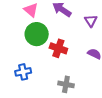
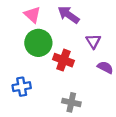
purple triangle: (91, 21) -> (93, 41), moved

